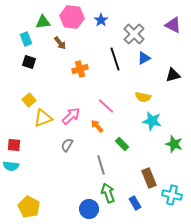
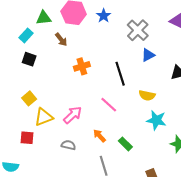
cyan rectangle: (26, 39) -> (26, 35), turned 64
black line: (115, 59) -> (120, 74), moved
orange arrow: (97, 126) -> (99, 136), moved
red square: (14, 145) -> (27, 138), moved
gray semicircle: (67, 145) -> (68, 145), turned 72

